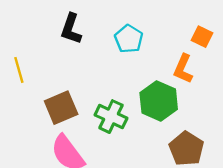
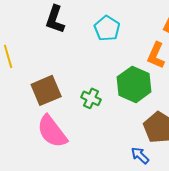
green cross: (111, 117) -> (91, 98), size x0.7

